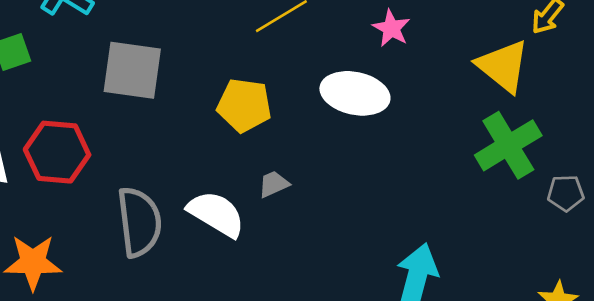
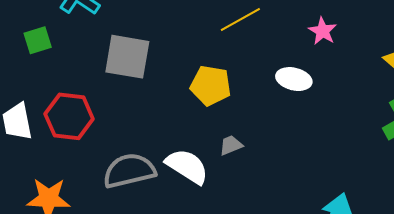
white ellipse: (355, 93) -> (294, 79), size x0.7
gray semicircle: (139, 222) -> (129, 171), turned -98

